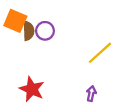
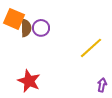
purple arrow: (91, 94) -> (102, 85), moved

